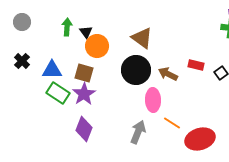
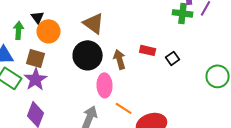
green arrow: (67, 27) -> (19, 30), moved
brown arrow: (168, 74) -> (120, 59), turned 48

